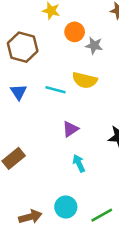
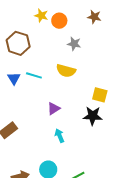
orange circle: (75, 32) -> (59, 21), moved
cyan line: (55, 90) -> (34, 75), moved

